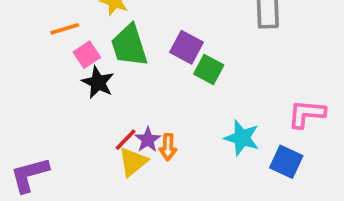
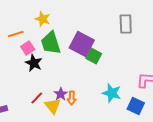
purple square: (186, 47) -> (82, 44), size x1.4
red line: (126, 140) -> (37, 98), moved
yellow triangle: (133, 162) -> (53, 106), turned -30

